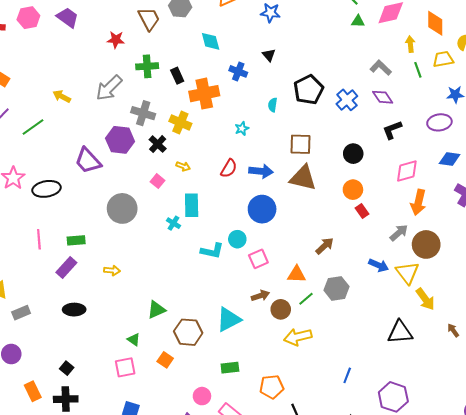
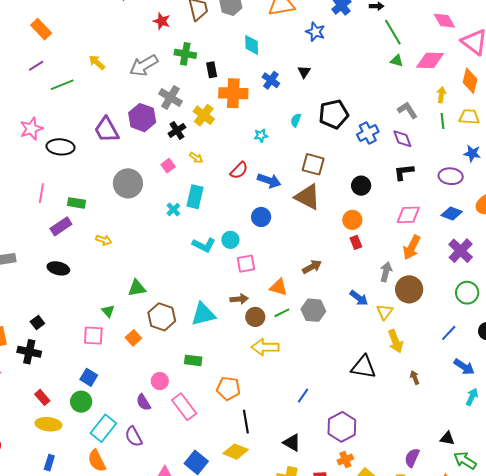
blue circle: (262, 209) -> (261, 217), size x0.7
gray arrow: (399, 233) -> (386, 272), turned -48
yellow triangle: (407, 273) -> (385, 312), size x0.7

